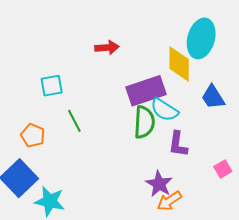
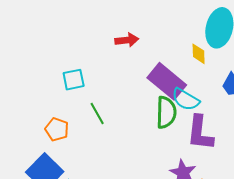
yellow diamond: (179, 64) -> (199, 54), size x0.6
purple rectangle: (146, 91) -> (167, 81), turned 60
purple L-shape: (178, 144) -> (200, 133), size x1.4

